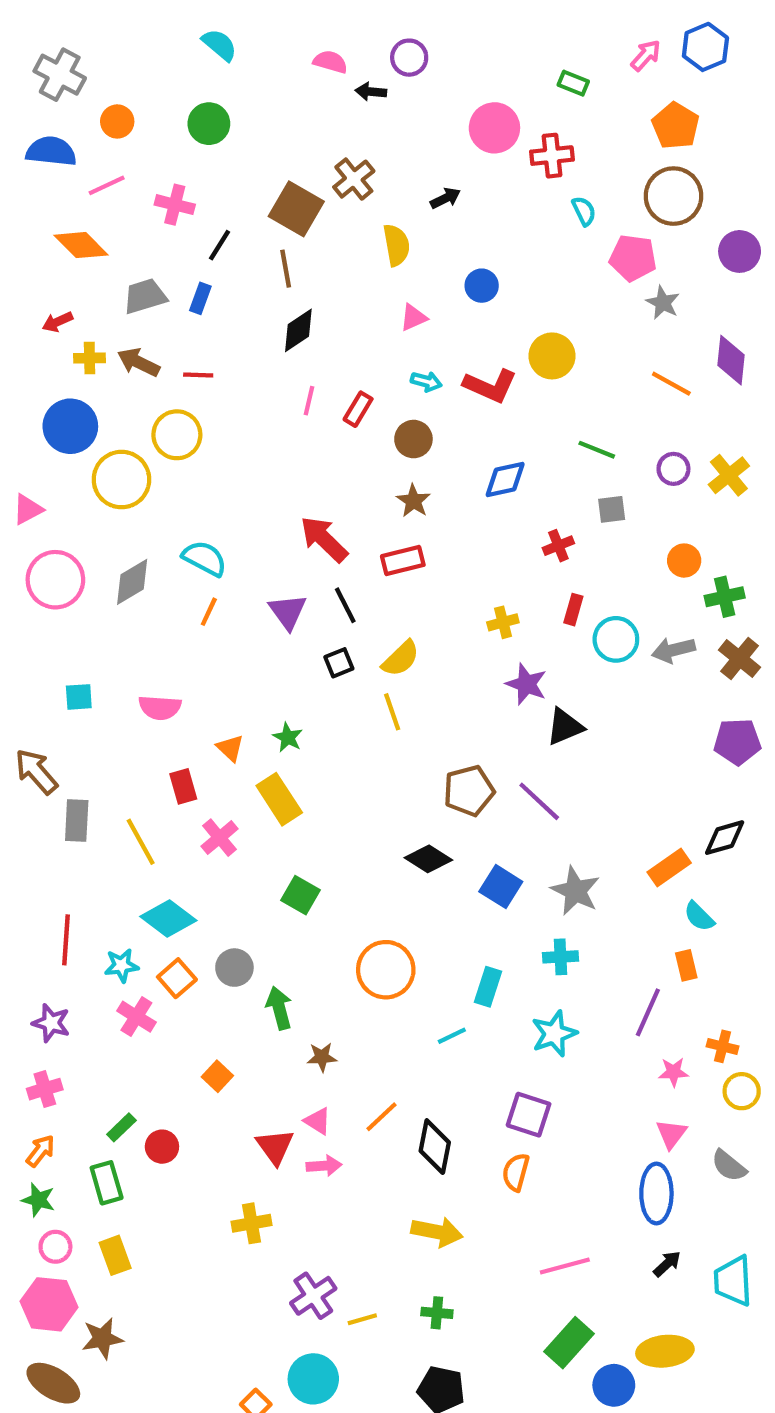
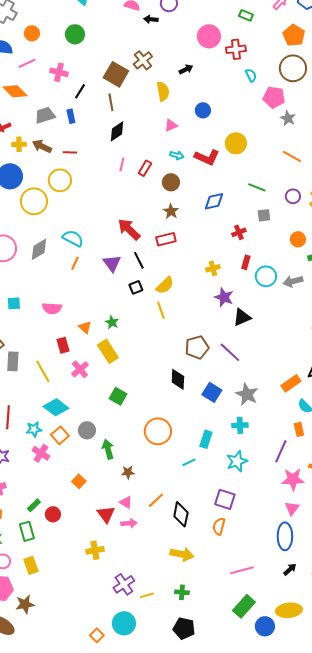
blue rectangle: (200, 298) -> (71, 116), turned -32
black diamond: (428, 859) -> (178, 379), turned 60
pink star: (673, 1072) -> (293, 479), size x1.6

